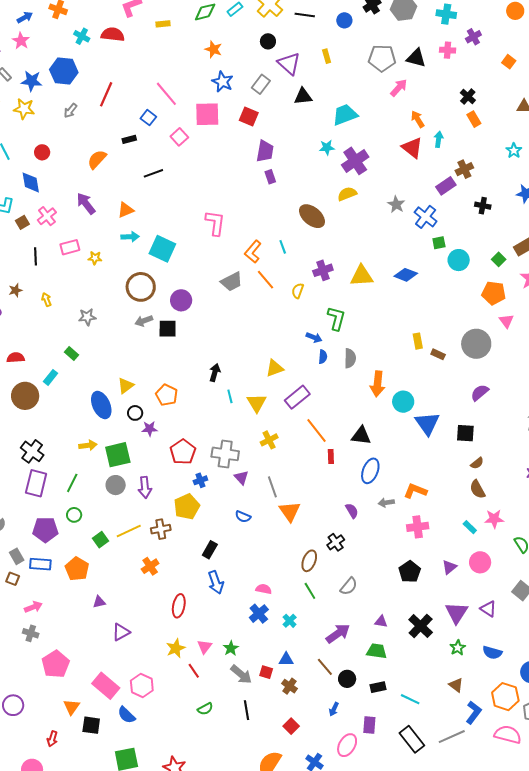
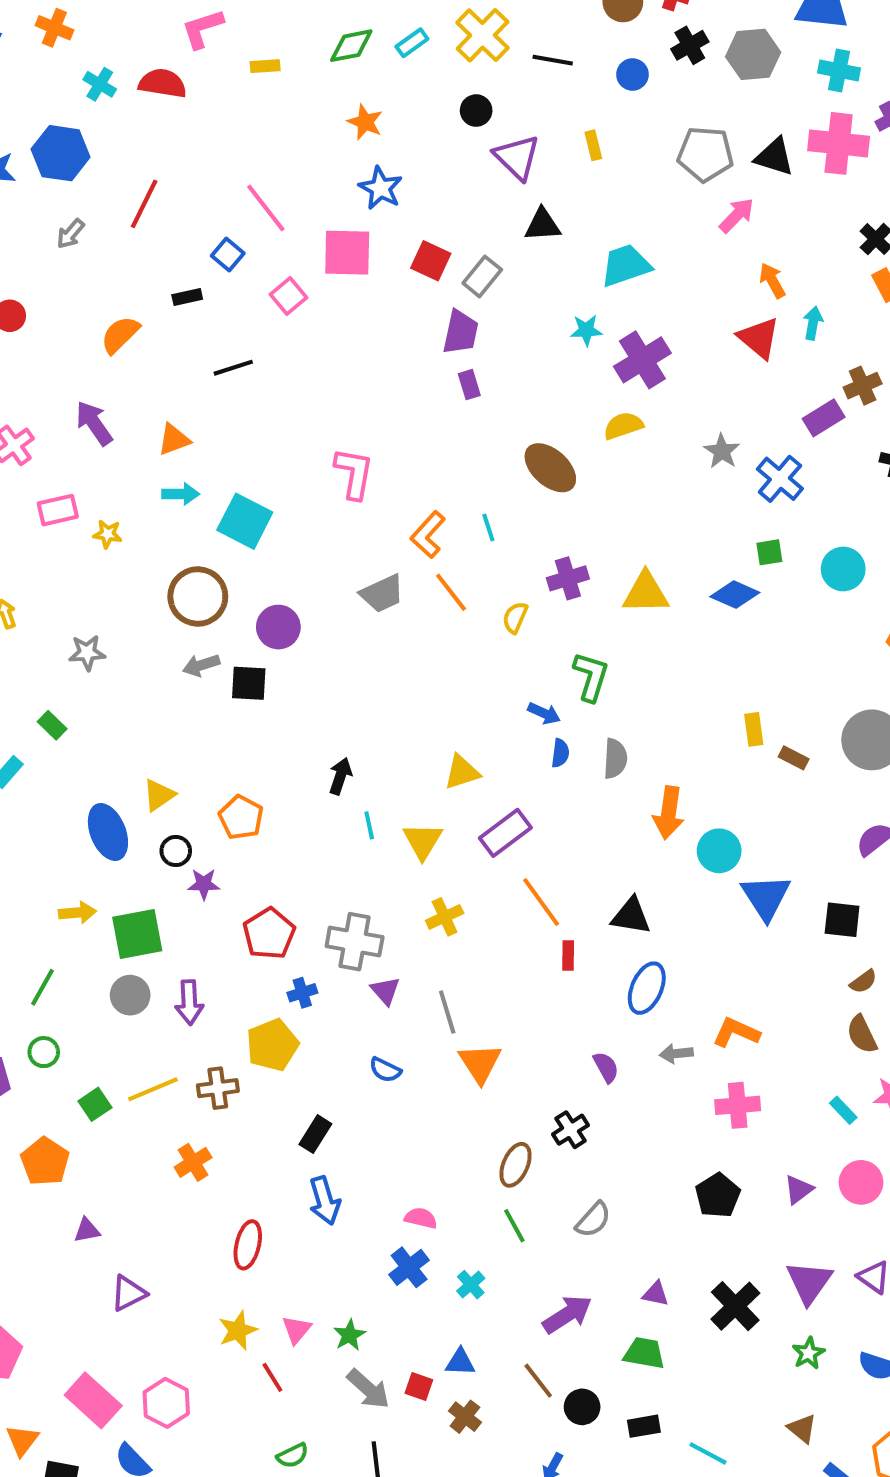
pink cross: (448, 50) -> (839, 143), size x1.8
gray rectangle: (261, 84) -> (482, 276), moved
green square: (439, 243) -> (769, 552), moved

